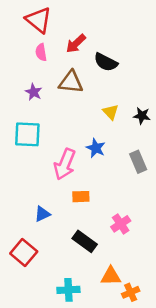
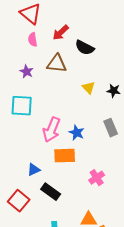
blue star: (96, 148) -> (77, 133), moved
orange rectangle: (81, 197) -> (65, 156), size x1.5
black rectangle: (85, 241) -> (51, 192), moved

